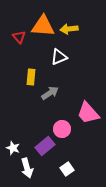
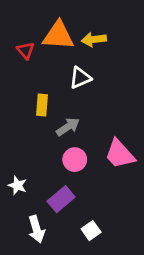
pink circle: (62, 129) -> (75, 160), moved
white star: (13, 148) -> (17, 185), moved

